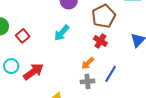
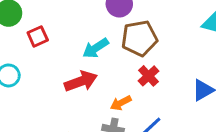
brown pentagon: (104, 16) -> (139, 38), moved
red arrow: (33, 72) -> (81, 81), moved

